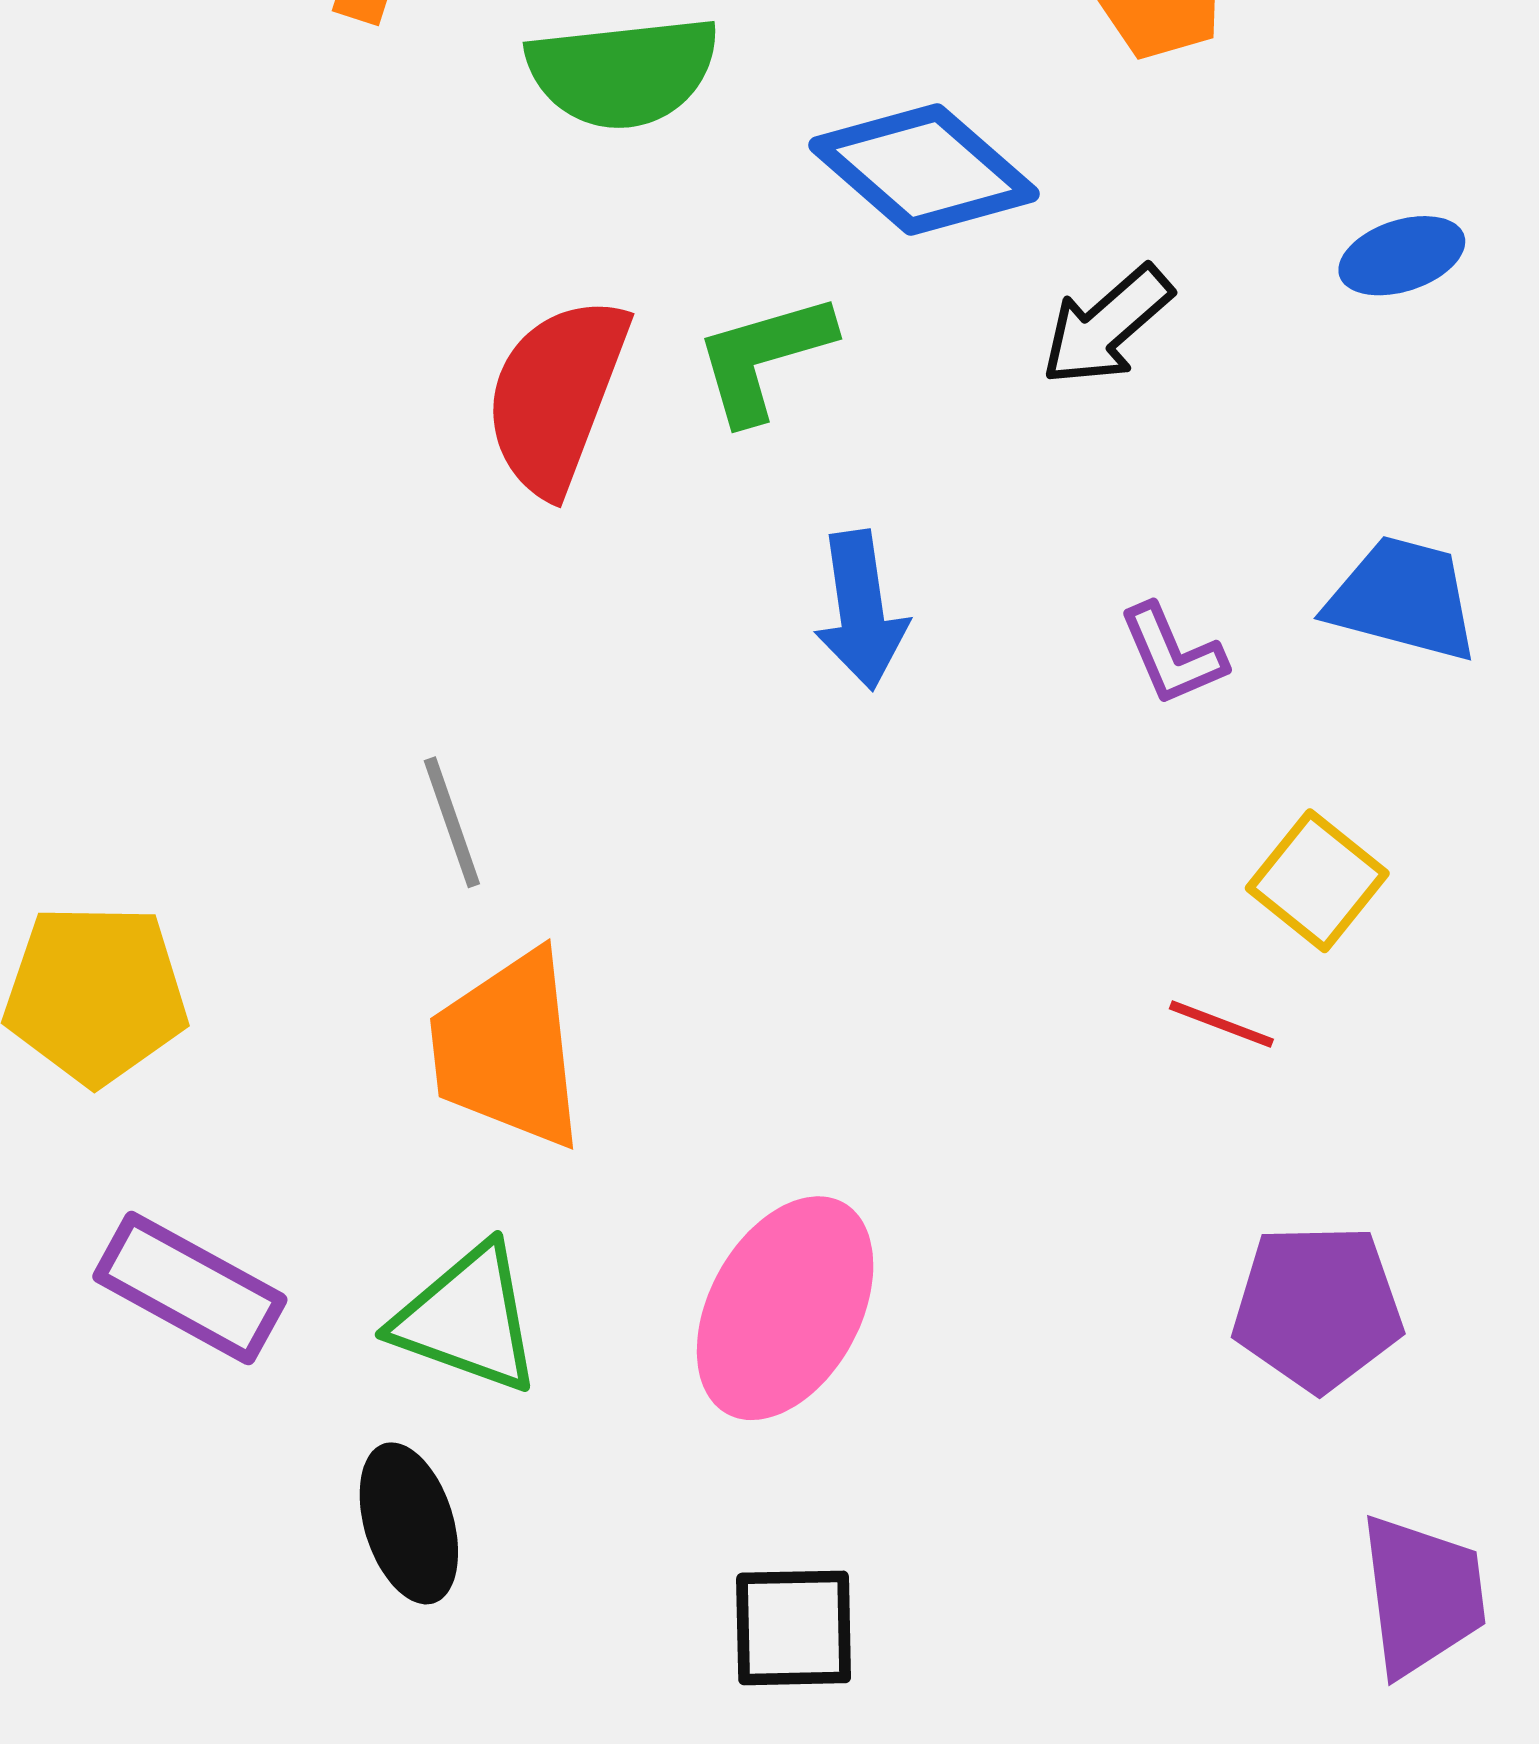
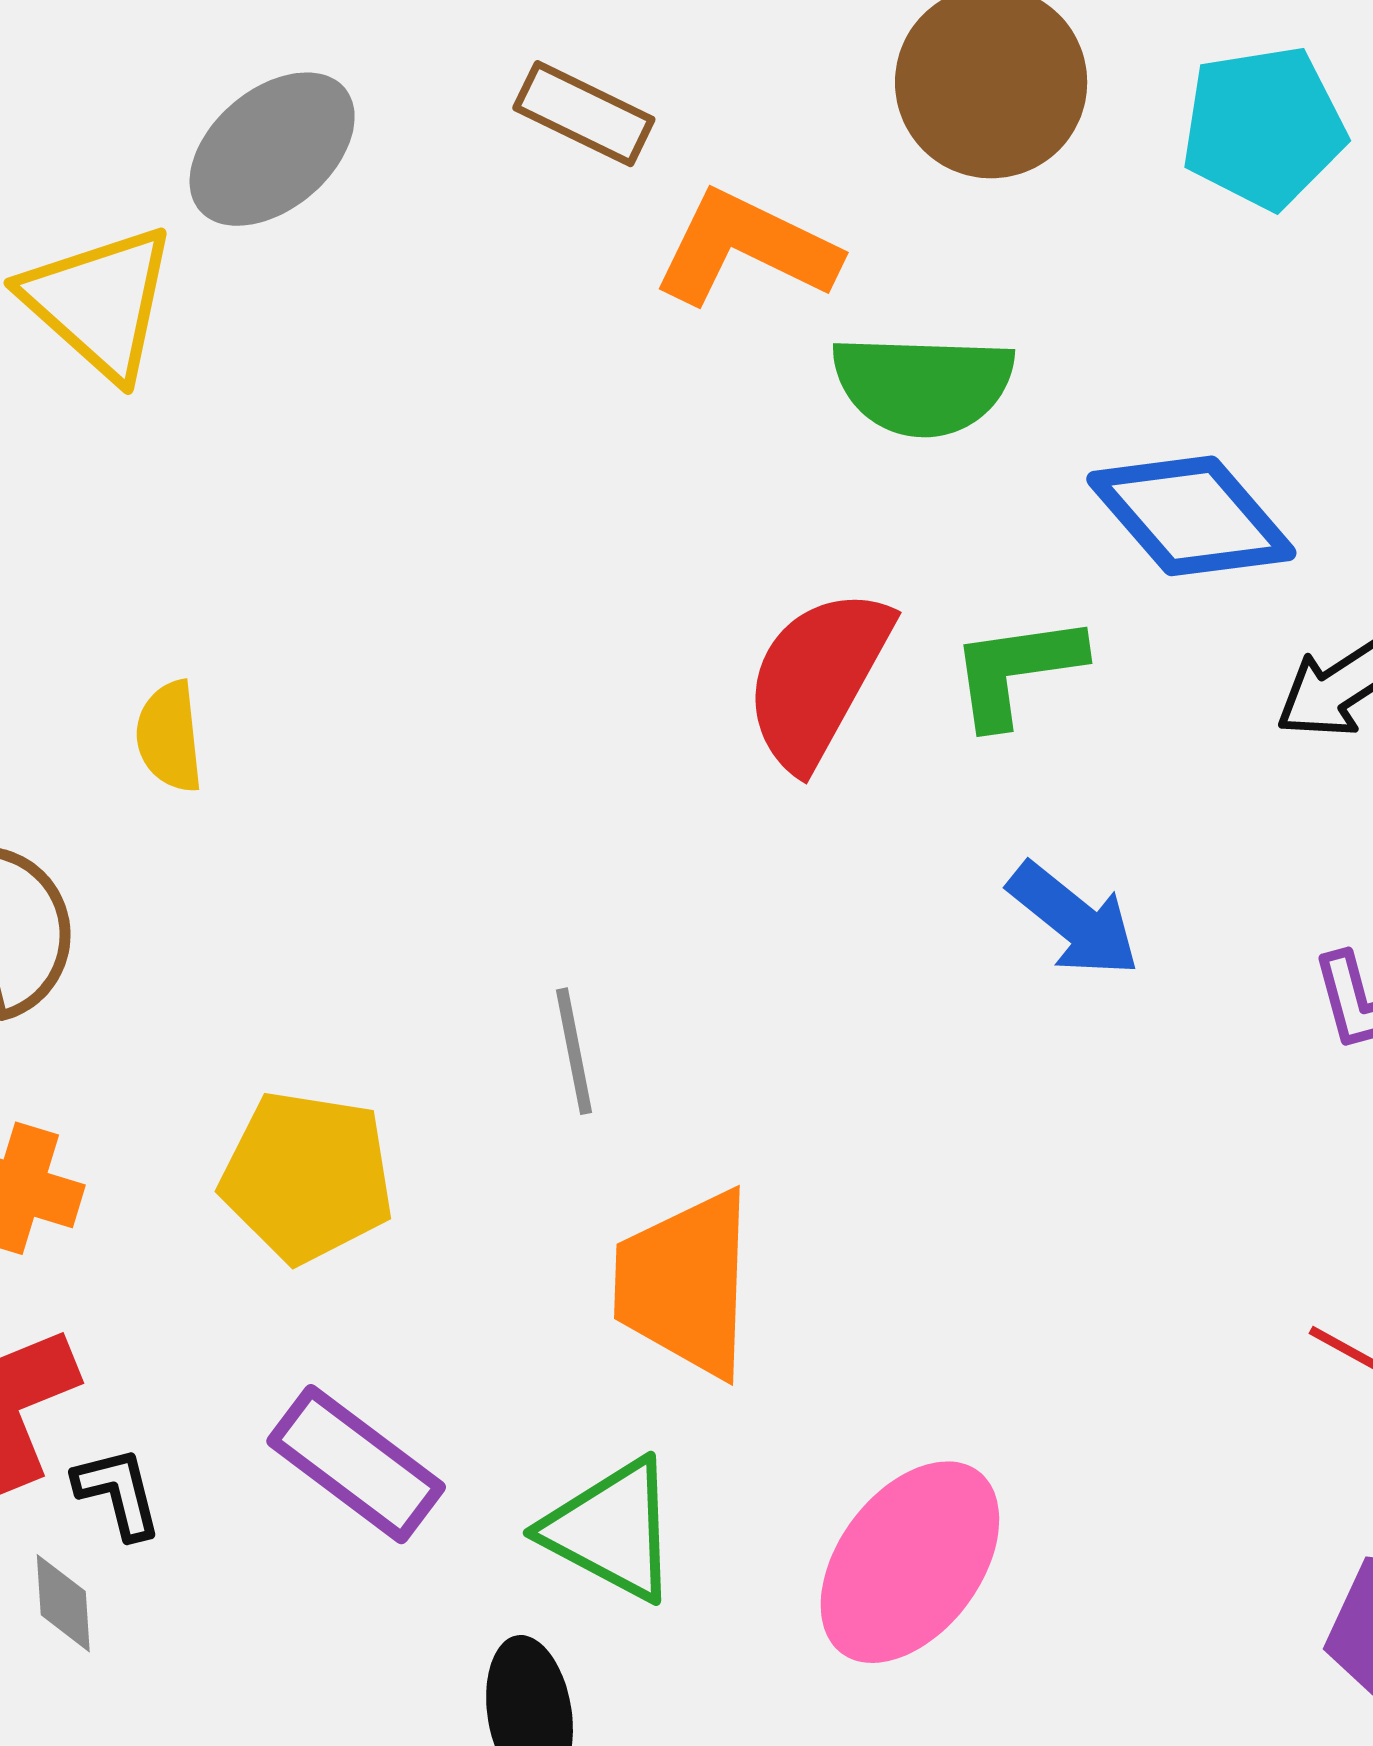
blue arrow: (861, 610) -> (1074, 920), turned -51
gray line: (452, 822) -> (574, 1051), moved

